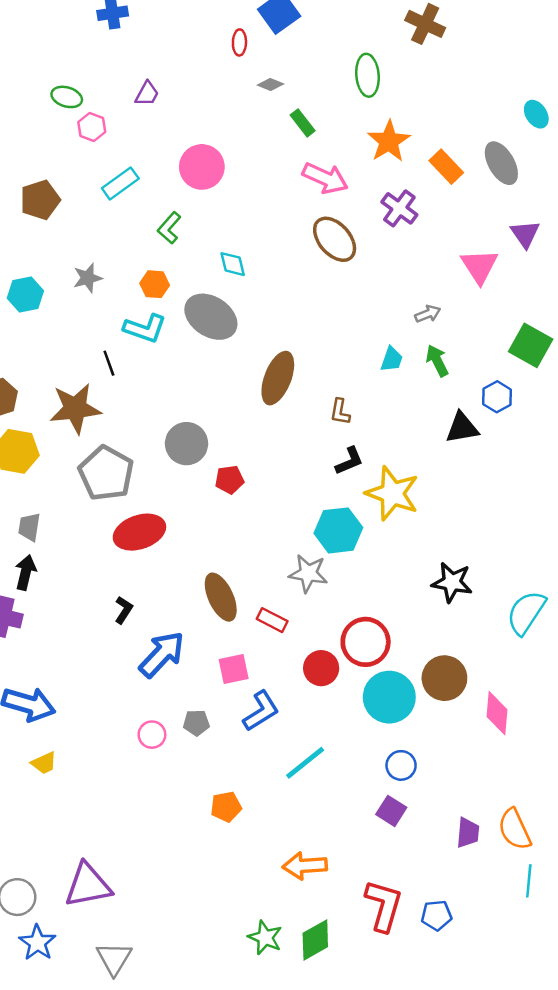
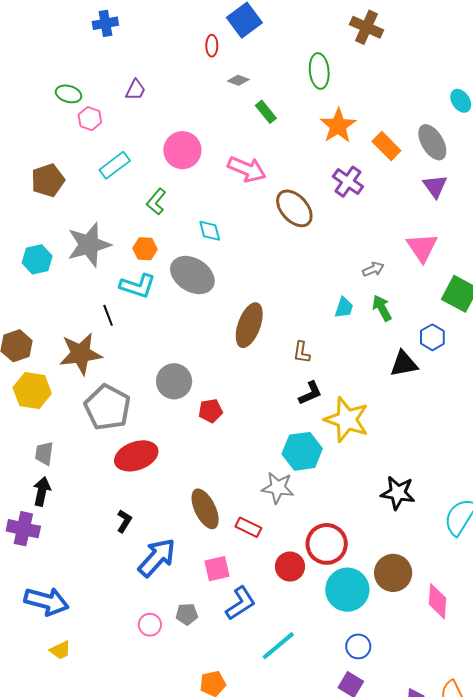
pink arrow: (325, 178) -> (247, 169), moved
purple triangle: (525, 234) -> (435, 186), moved
pink triangle: (479, 266) -> (422, 247), moved
gray star: (88, 278) -> (89, 245), size x1.8

